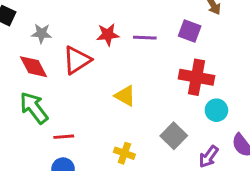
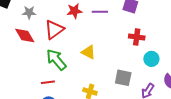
red cross: (196, 77) -> (137, 37), size x0.7
green arrow: (34, 108) -> (56, 60), moved
gray square: (174, 136) -> (123, 78), turned -30

